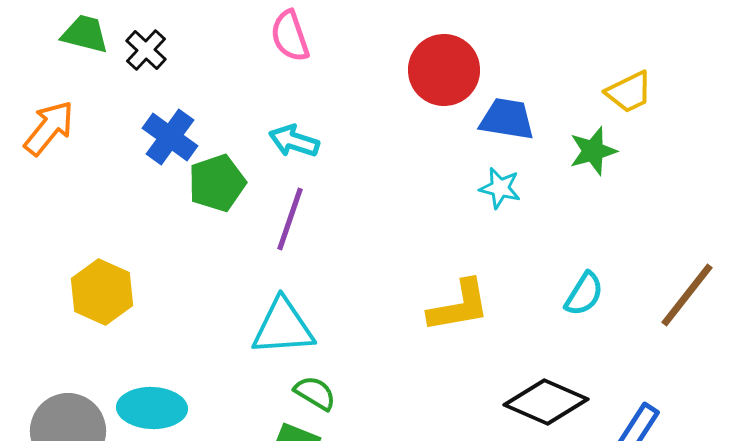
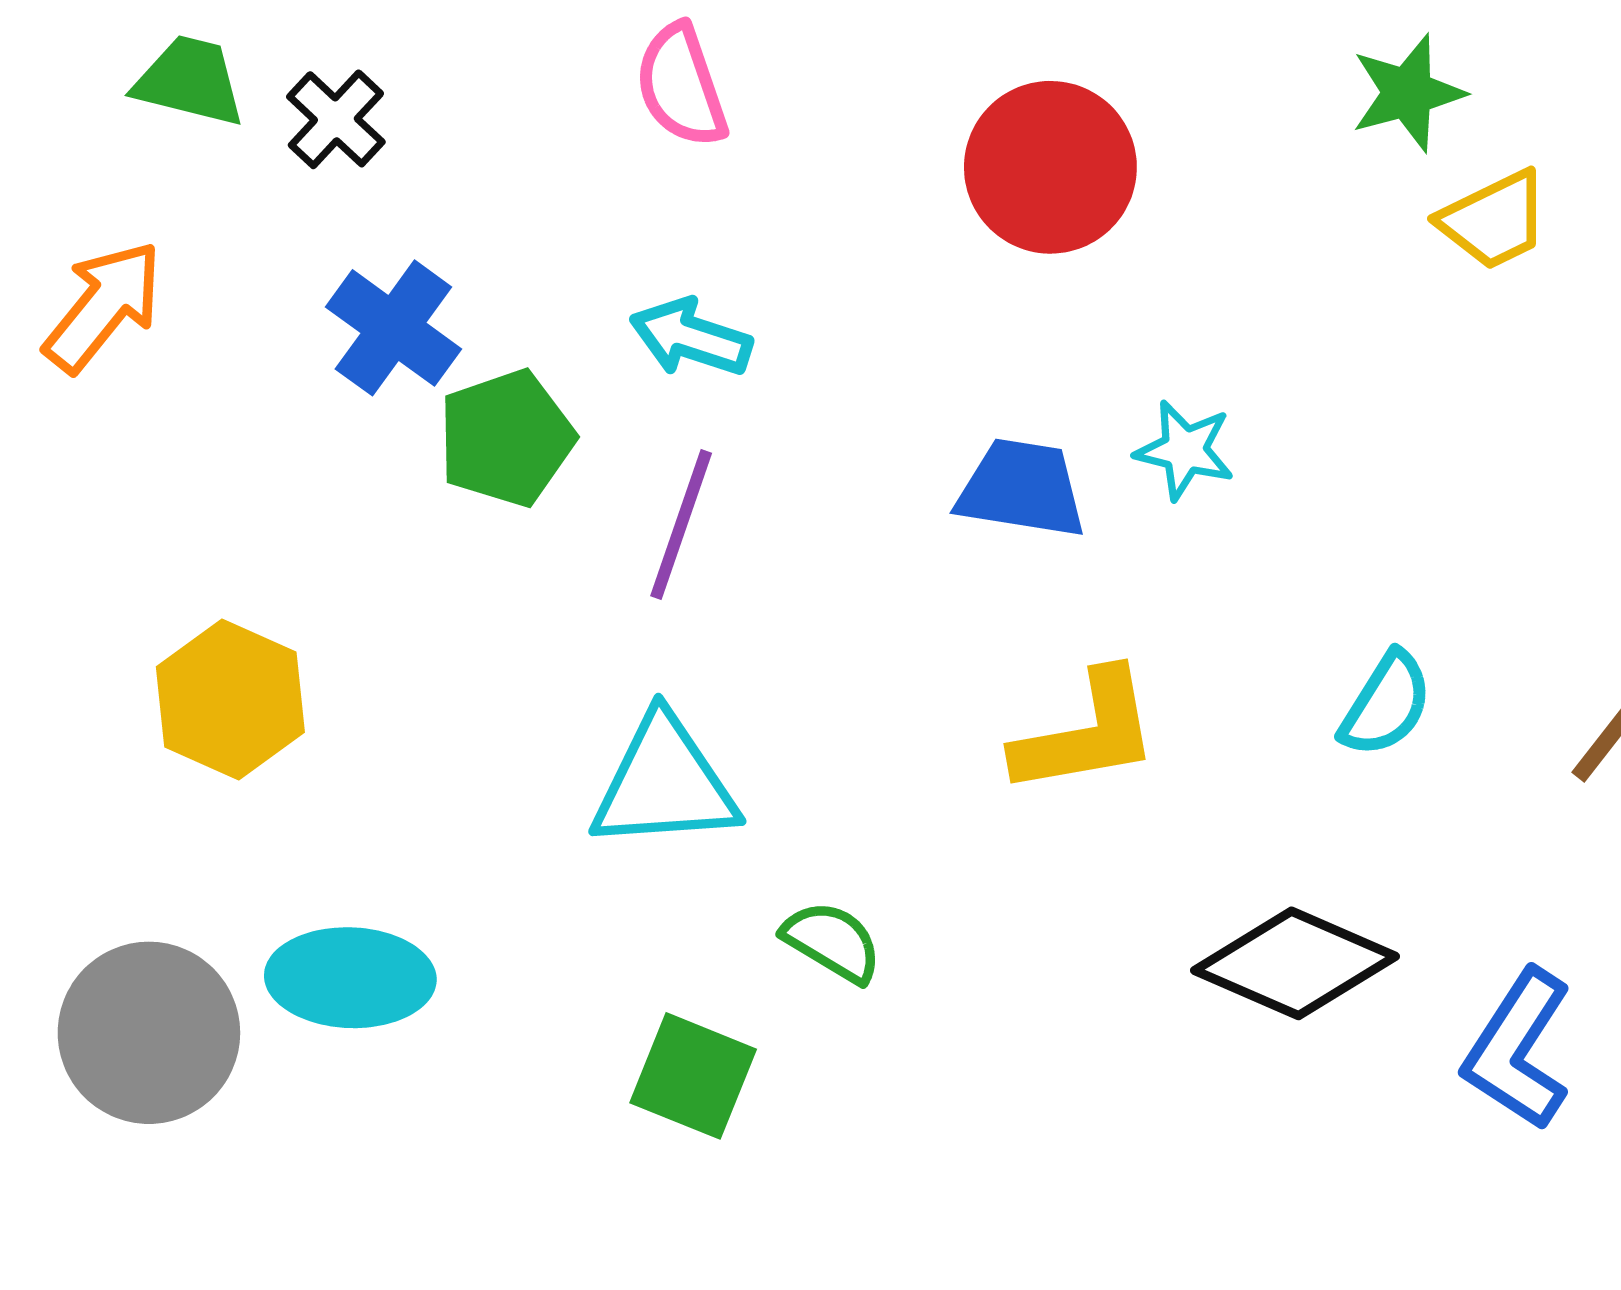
blue trapezoid: (507, 119) -> (1022, 489), moved
green star: (593, 151) -> (1408, 93), moved
green semicircle: (315, 393) -> (832, 942), moved

